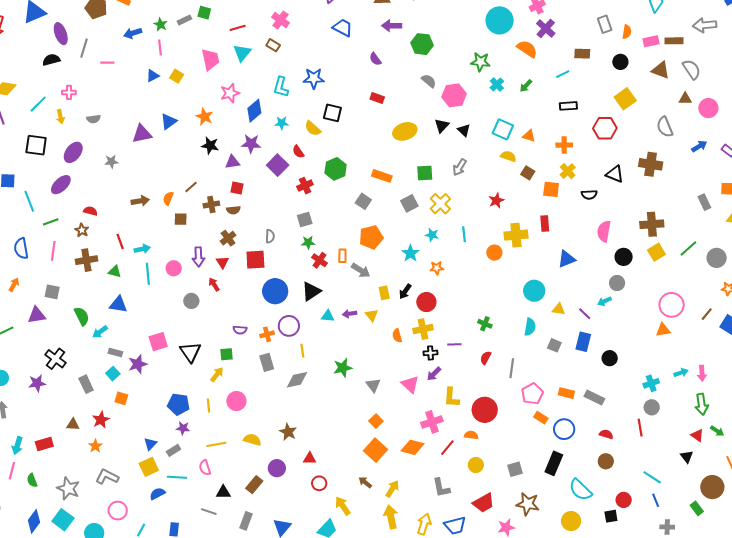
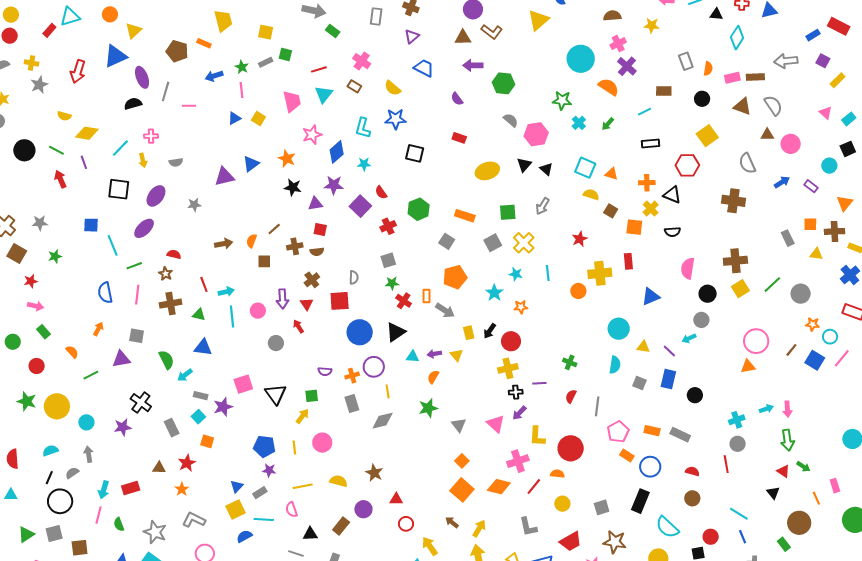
yellow semicircle: (313, 128) -> (393, 88), moved
black triangle: (615, 174) -> (672, 195), moved
orange semicircle: (397, 336) -> (433, 377), moved, turned 48

